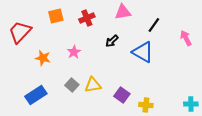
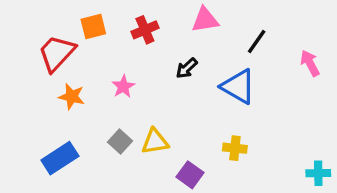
red trapezoid: (20, 32) -> (57, 53), moved
purple square: (122, 95) -> (190, 175), moved
yellow cross: (146, 105) -> (235, 148), moved

